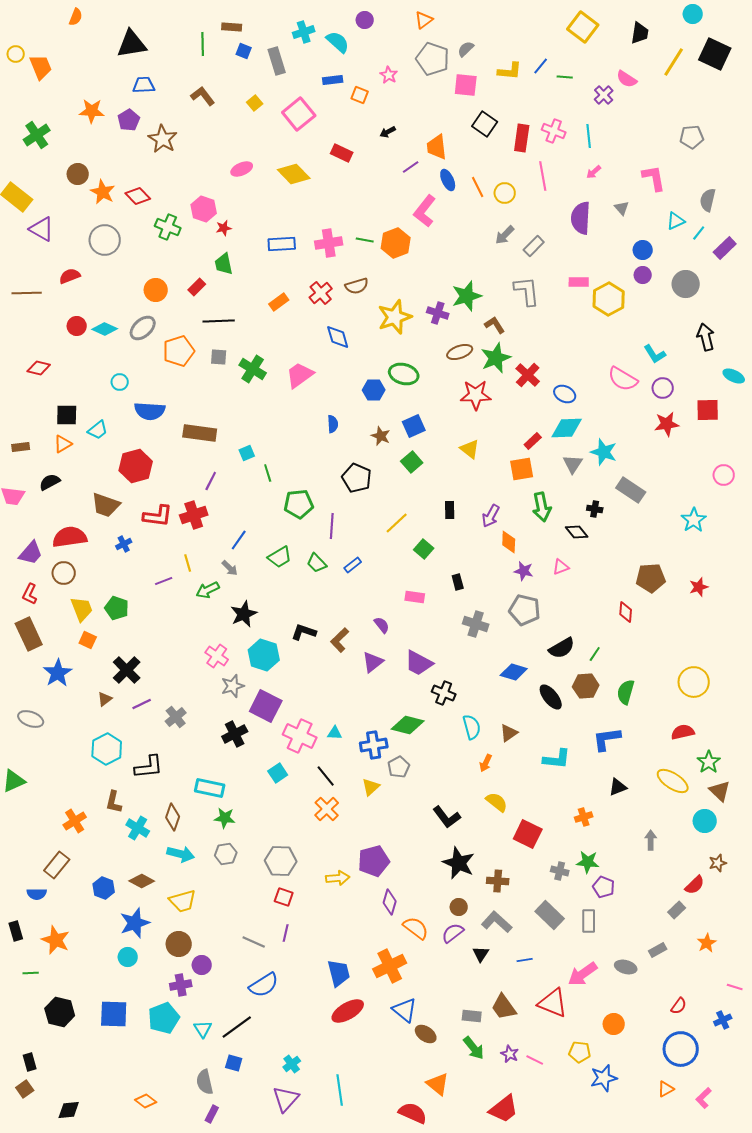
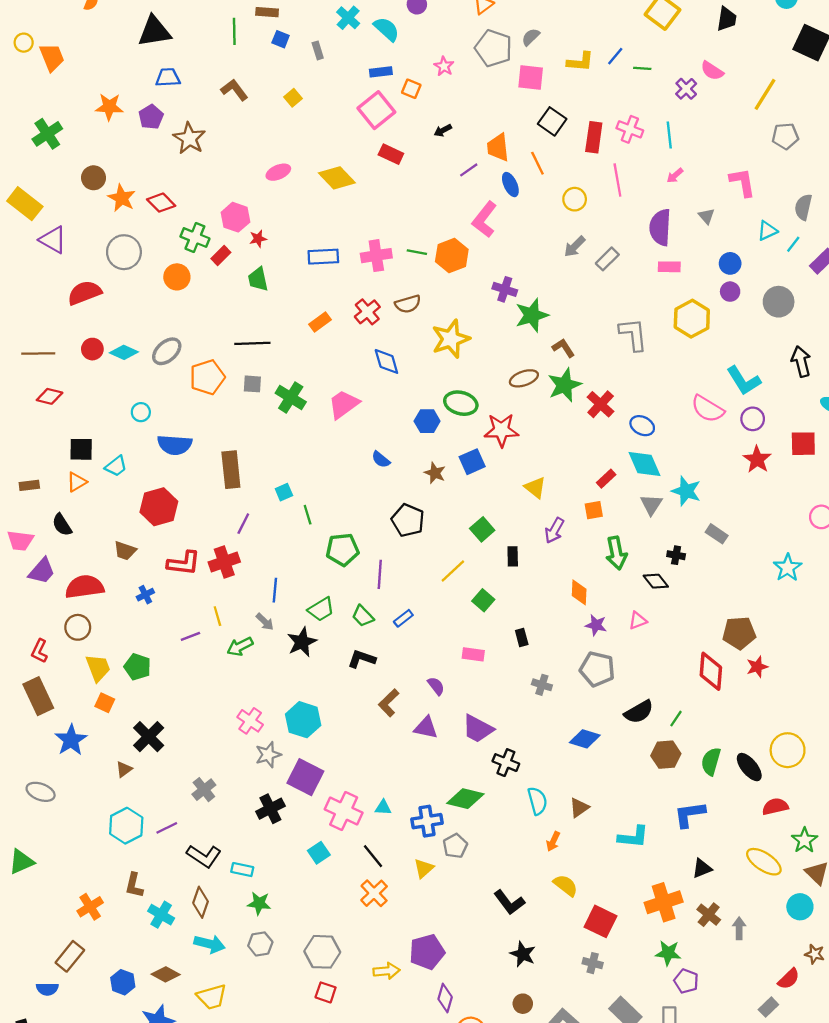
cyan cross: (304, 32) -> (348, 18), turned -30
gray rectangle: (277, 61) -> (318, 50), size x0.6
yellow line: (674, 62) -> (765, 94), moved
pink square: (299, 114) -> (376, 110), moved
orange line: (478, 187) -> (537, 163), moved
red semicircle: (70, 276) -> (85, 293), size x1.4
pink rectangle: (579, 282) -> (669, 267), moved
red rectangle: (197, 287) -> (221, 256), moved
orange circle: (156, 290) -> (177, 277), moved
gray L-shape: (527, 291) -> (633, 334), moved
brown line: (27, 293) -> (38, 354), moved
purple cross: (438, 313) -> (505, 289), moved
cyan L-shape: (655, 354) -> (744, 381), size x1.4
red star: (476, 395) -> (501, 430), moved
blue semicircle: (333, 424) -> (381, 459), turned 132
red star: (667, 424) -> (757, 459), turned -30
cyan diamond: (567, 428) -> (644, 464), turned 68
brown rectangle: (200, 433) -> (231, 470), turned 76
green square: (412, 462) -> (482, 529), moved
orange square: (522, 469) -> (594, 510), size x0.7
black semicircle: (50, 482) -> (62, 525), turned -95
gray rectangle: (631, 490) -> (717, 534), size x0.7
brown trapezoid: (106, 505) -> (125, 551), size x0.7
purple arrow: (491, 516) -> (554, 530), moved
blue line: (239, 540) -> (275, 590), turned -30
purple trapezoid: (31, 553) -> (42, 571), moved
red star: (699, 587) -> (757, 667), moved
red diamond: (626, 612) -> (711, 671), size x1.6
black star: (244, 614) -> (302, 642), moved
gray cross: (476, 624) -> (542, 685), size x0.7
black L-shape: (304, 632) -> (362, 659), moved
purple triangle: (373, 662) -> (426, 728), turned 50
black ellipse: (551, 697) -> (749, 767), moved
purple line: (142, 704) -> (167, 828), moved
black L-shape: (149, 767) -> (204, 856), moved, turned 40
cyan rectangle: (210, 788) -> (242, 870), size x0.7
orange cross: (584, 817) -> (664, 902), size x1.8
black star: (459, 863) -> (523, 954), size x0.7
brown star: (718, 863) -> (815, 954), turned 30
gray cross: (560, 871) -> (593, 963), moved
brown cross: (498, 881) -> (709, 915), moved, turned 35

